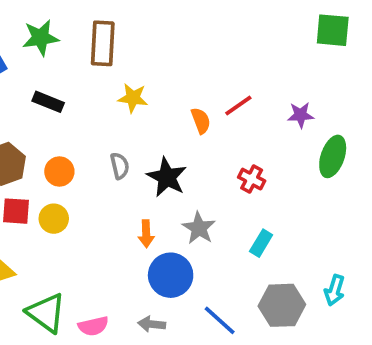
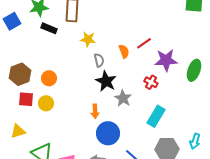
black rectangle: (48, 102) -> (49, 28), moved
purple star: (301, 115) -> (166, 60), moved, size x1.6
gray semicircle: (120, 166) -> (99, 60), moved
gray star: (199, 228) -> (123, 98), moved
cyan rectangle: (261, 243) -> (156, 116), size x1.5

